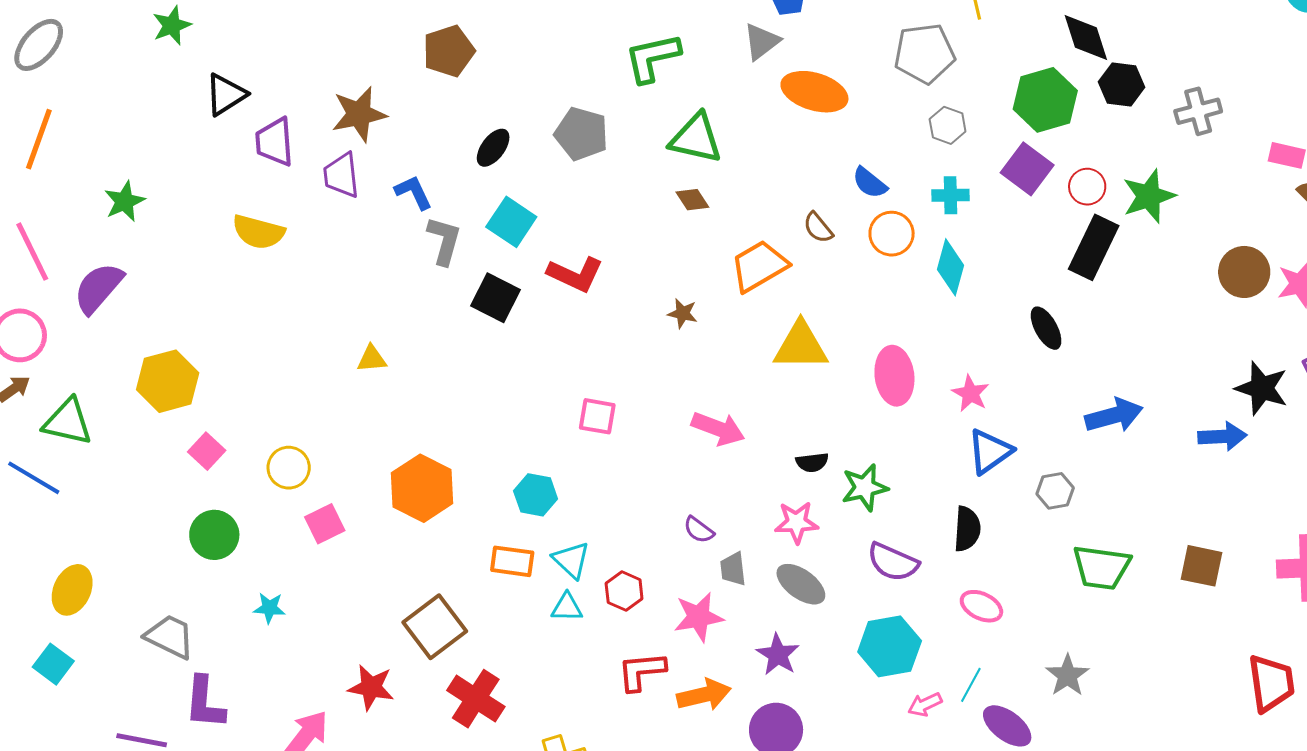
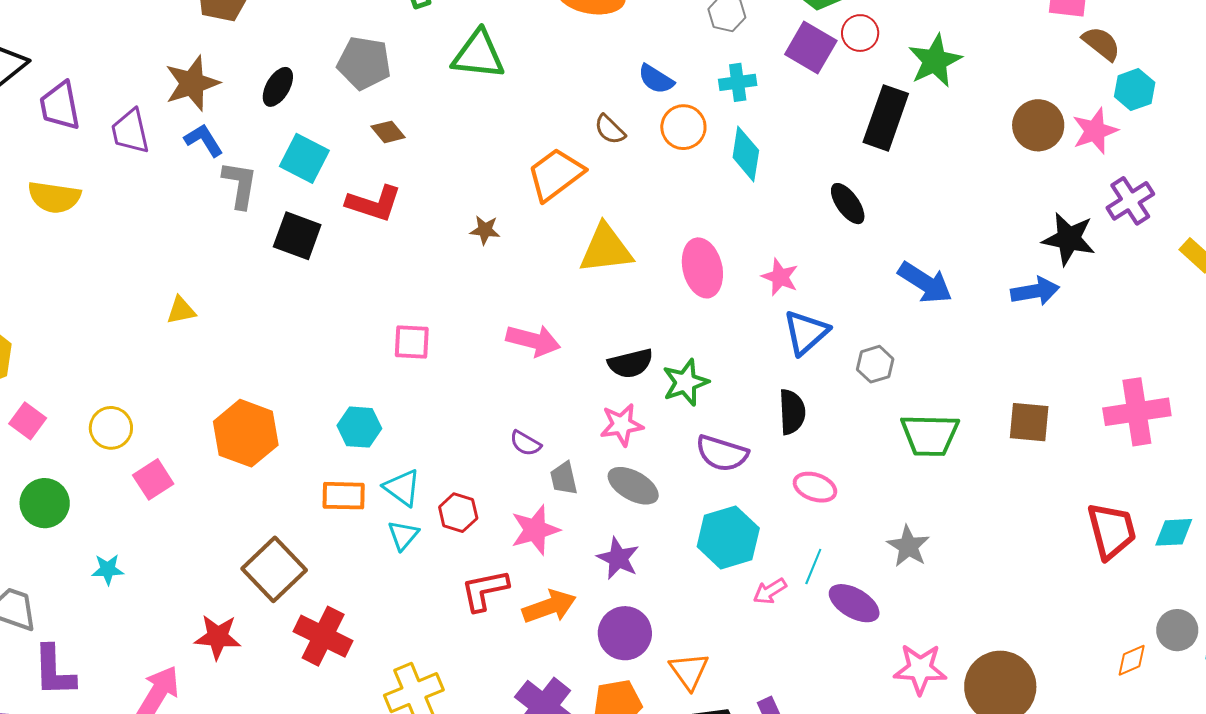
brown star: (359, 114) -> (192, 83), moved
red circle: (1087, 187) -> (860, 33), moved
brown diamond: (692, 200) -> (388, 132), moved
blue arrow: (1114, 415) -> (925, 283), turned 54
black semicircle: (812, 462) -> (630, 363), size x1.4
cyan triangle: (567, 607) -> (403, 535), turned -44

